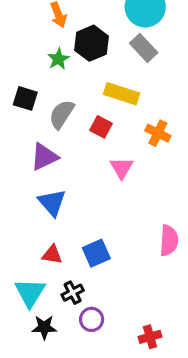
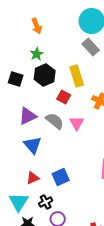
black hexagon: (92, 43) -> (45, 75), moved
yellow rectangle: (122, 94) -> (77, 76), turned 55
gray semicircle: (62, 114) -> (55, 121), moved, turned 96
red triangle: (52, 255) -> (33, 178), turned -32

